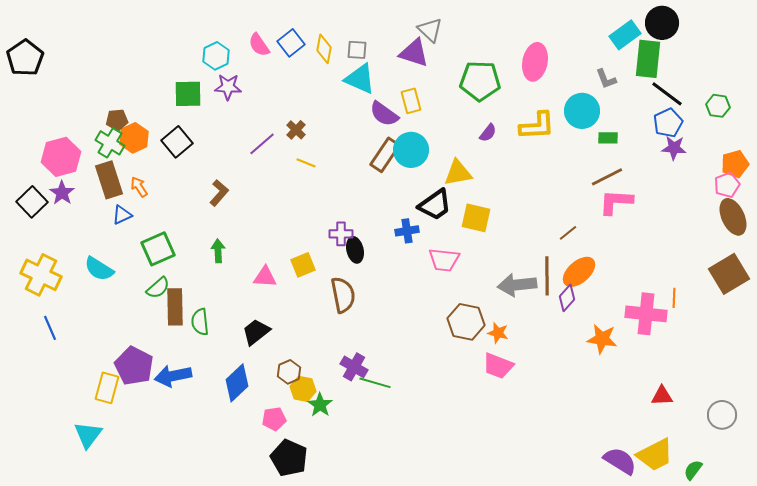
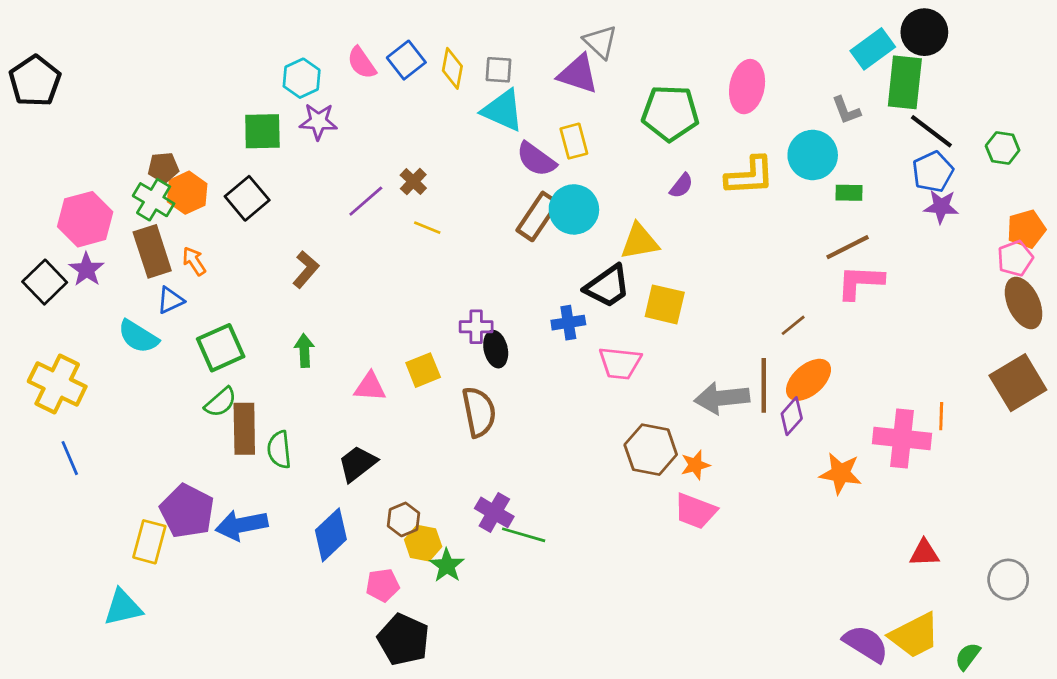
cyan semicircle: (99, 269) -> (138, 337), moved
orange star: (498, 333) -> (695, 465), turned -30
cyan triangle: (88, 435) -> (123, 607), turned 40

